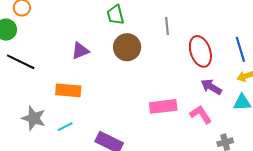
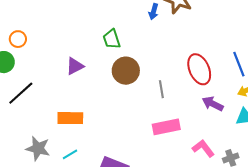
gray line: (167, 26) -> (161, 89), moved
purple triangle: (80, 51) -> (75, 66), moved
black line: (21, 62) -> (21, 93), turned -64
pink L-shape: (201, 114) -> (203, 148), moved

